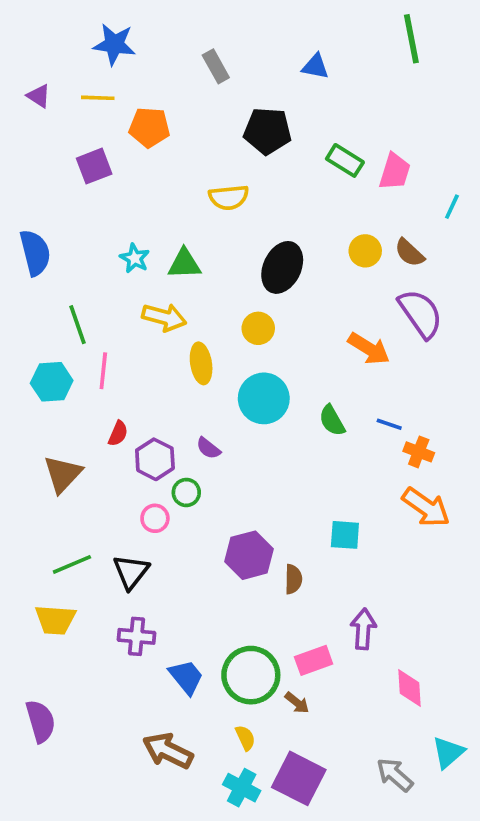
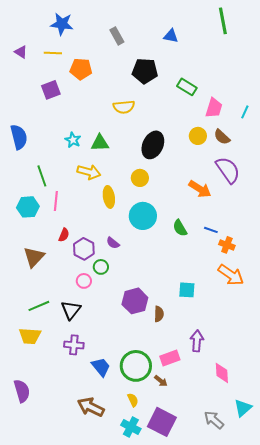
pink trapezoid: (395, 172) -> (214, 108), moved

